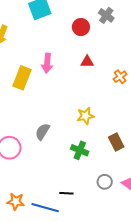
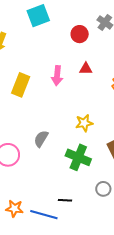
pink arrow: (47, 63) -> (57, 76), moved
green cross: (80, 150) -> (78, 157), size x1.4

